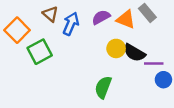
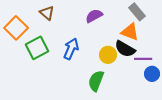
orange triangle: (126, 19) -> (130, 32), moved
blue arrow: (71, 24) -> (71, 49), moved
yellow circle: (116, 48) -> (108, 55), moved

